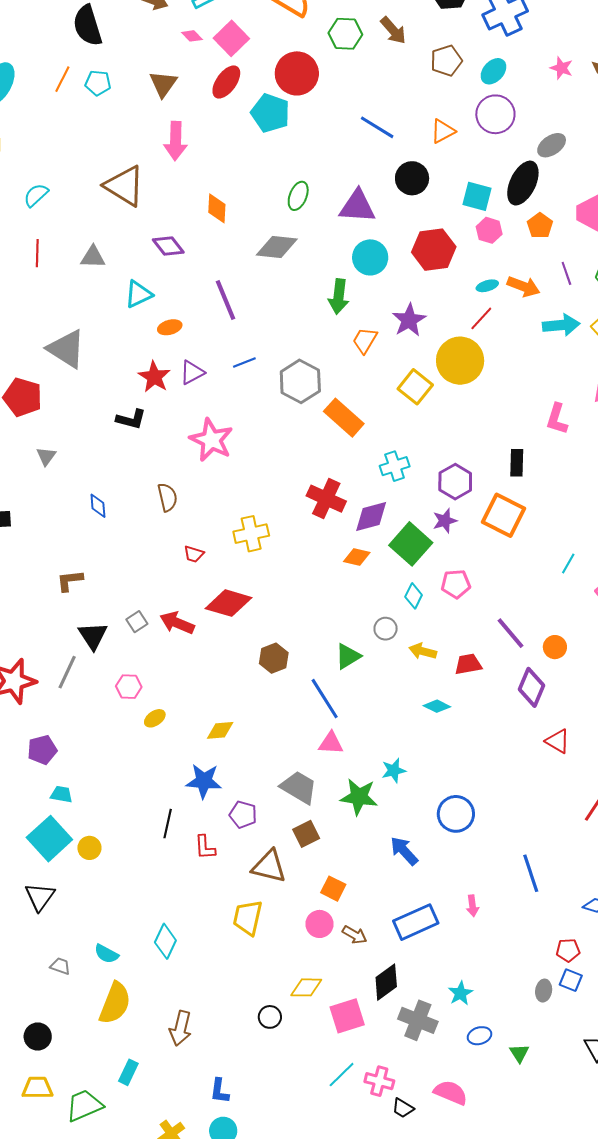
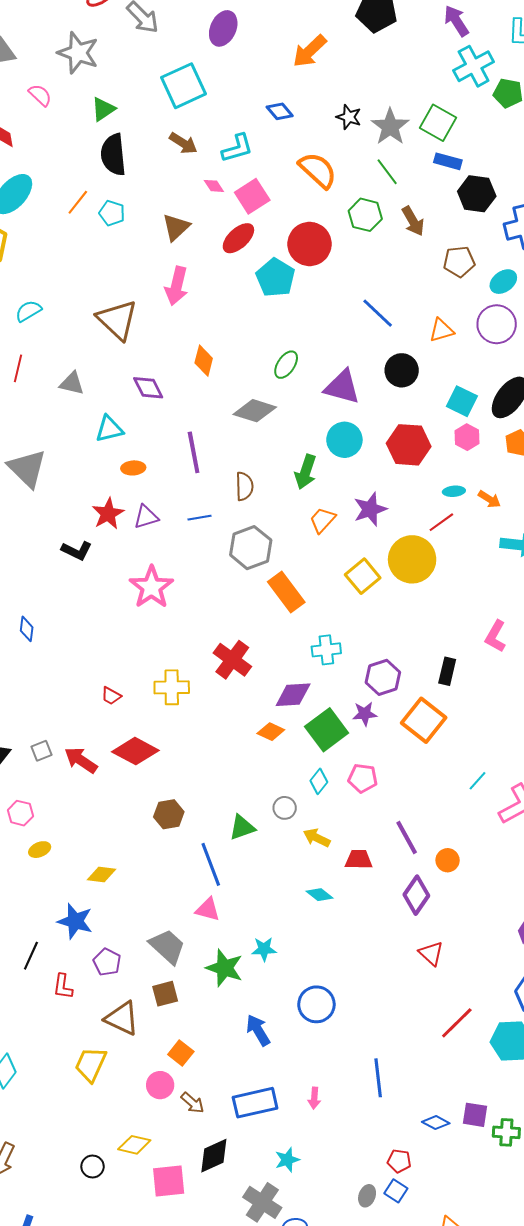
orange arrow: (523, 286) -> (489, 499), size x0.7
brown semicircle: (167, 497) -> (244, 486), moved
red cross: (326, 499) -> (232, 660), moved
cyan star: (461, 993) -> (287, 1160), moved
gray cross: (418, 1020) -> (262, 1202), moved

